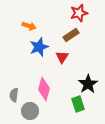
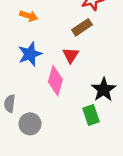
blue star: (39, 47) -> (30, 54), moved
pink diamond: (44, 89) -> (55, 81), moved

